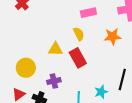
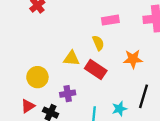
orange star: (113, 37) -> (133, 59), moved
red rectangle: (78, 58) -> (96, 70), turned -30

